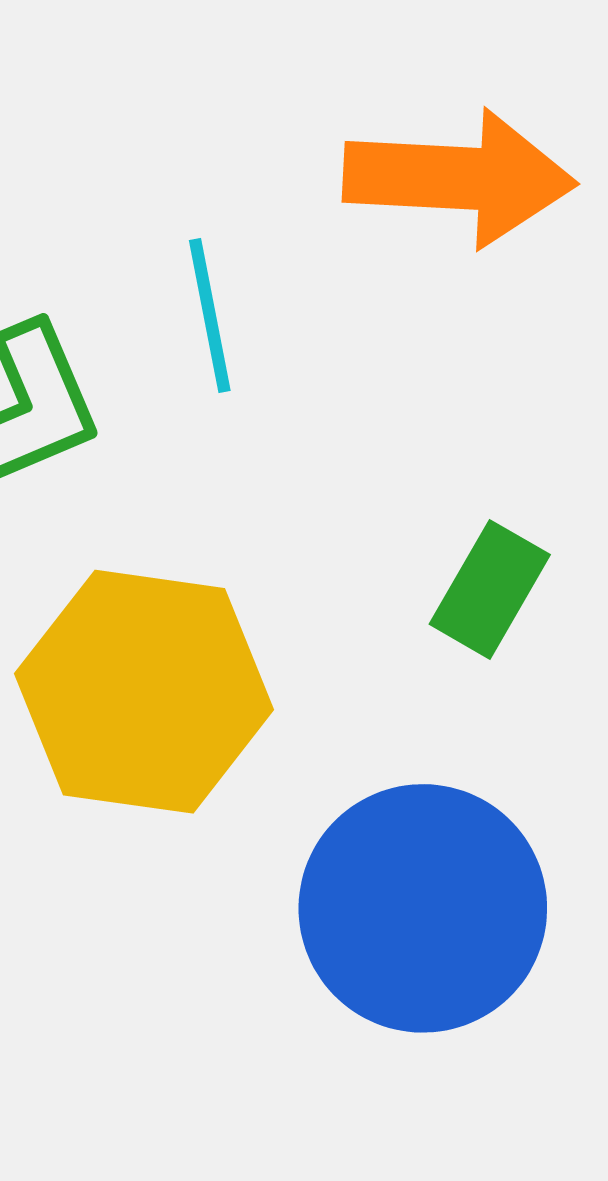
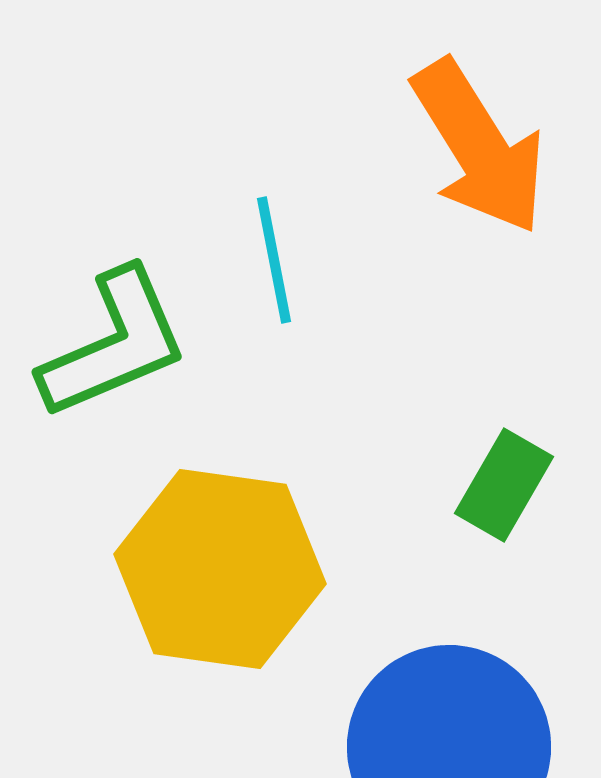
orange arrow: (459, 178) -> (479, 147), turned 55

